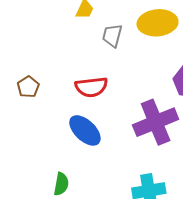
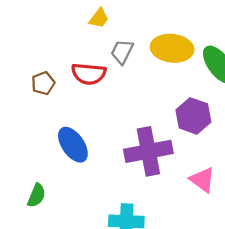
brown pentagon: (28, 87) -> (43, 83), moved
red semicircle: (91, 87) -> (89, 74), moved

